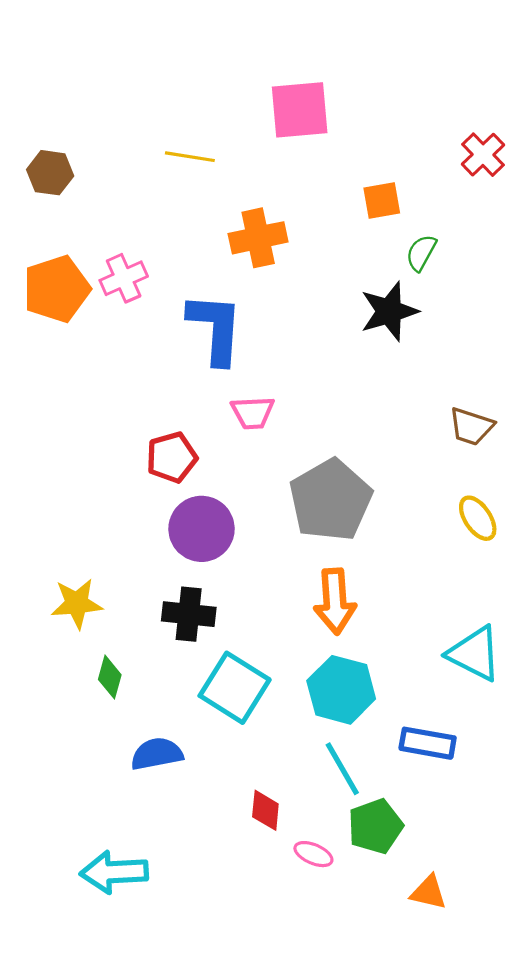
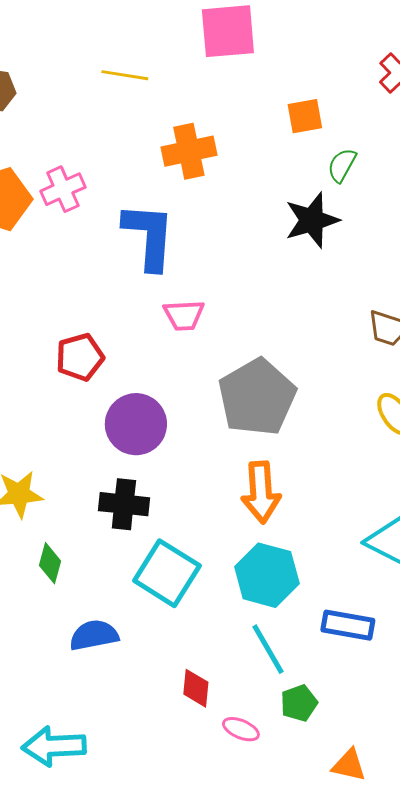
red pentagon: (172, 457) -> (80, 357), moved
green pentagon: (375, 826) -> (299, 703), size x0.7

